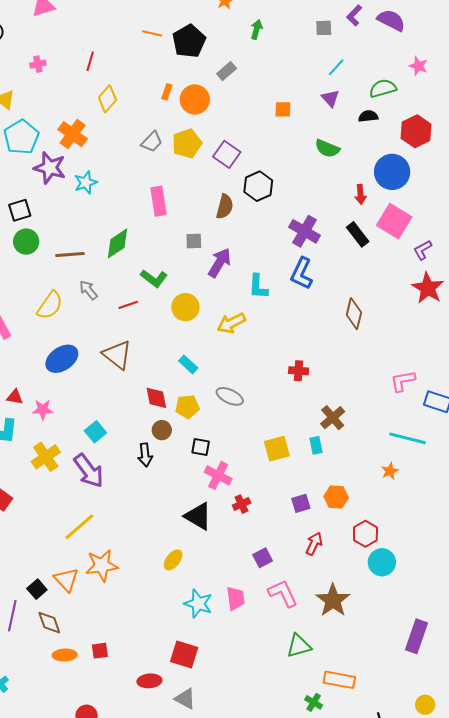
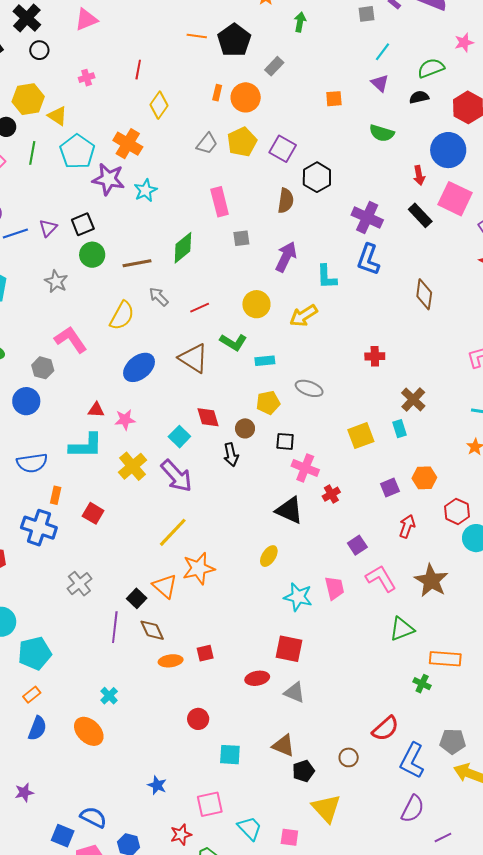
pink star: (418, 66) -> (464, 43), turned -30
gray square: (194, 241) -> (241, 238), moved
green L-shape: (154, 278) -> (233, 342), moved
cyan rectangle: (188, 364) -> (265, 361), turned -42
red diamond: (156, 398) -> (208, 417), moved

